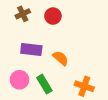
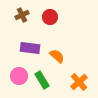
orange cross: (84, 86) -> (79, 82), turned 30

